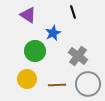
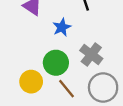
green circle: (35, 51) -> (56, 63), moved
brown line: (57, 85) -> (67, 89), turned 54

